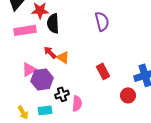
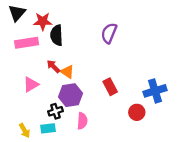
purple semicircle: (102, 21) -> (109, 33), turned -144
purple hexagon: (42, 79) -> (70, 95), moved
black cross: (62, 94) -> (55, 111), moved

